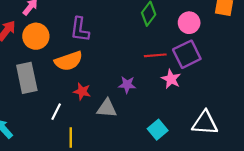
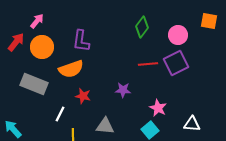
gray rectangle: (27, 78) -> (34, 84), turned -56
pink star: (171, 79) -> (158, 108), moved
gray triangle: (107, 108) -> (105, 126), moved
white triangle: (205, 123) -> (192, 124), size x0.7

